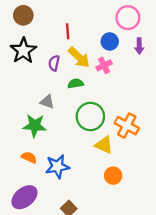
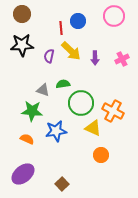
blue circle: (110, 41) -> (78, 21), moved
purple arrow: (139, 46) -> (95, 58), moved
black star: (23, 51) -> (22, 45), turned 30
pink cross: (104, 65) -> (122, 59), moved
green semicircle: (76, 84) -> (63, 84), moved
blue star: (57, 166) -> (56, 131), moved

